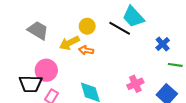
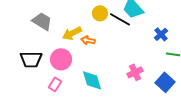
yellow circle: (87, 26) -> (100, 13), moved
pink circle: (46, 70) -> (61, 59), moved
black trapezoid: (31, 84) -> (31, 59), moved

